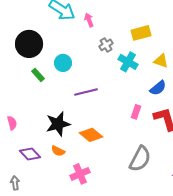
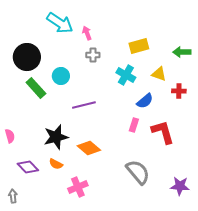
gray cross: (106, 45) -> (93, 55), moved, turned 32
green rectangle: (38, 75) -> (36, 88), size x1.5
blue semicircle: (158, 88) -> (145, 101), moved
gray semicircle: (140, 159) -> (138, 172), turned -68

